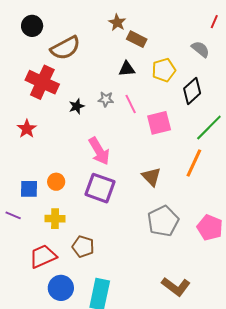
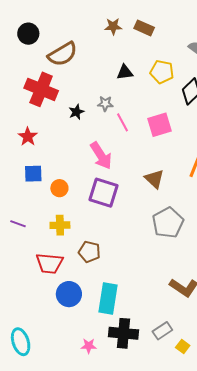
brown star: (117, 23) -> (113, 26), turned -30
brown rectangle: (137, 39) -> (144, 28), moved
yellow pentagon: (164, 70) -> (162, 72), turned 30
pink line: (131, 104) -> (123, 122), moved
blue square: (29, 189) -> (33, 174), moved
red trapezoid: (43, 256) -> (50, 263), turned -148

